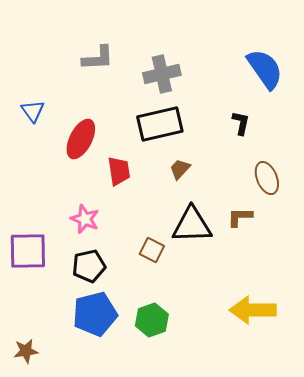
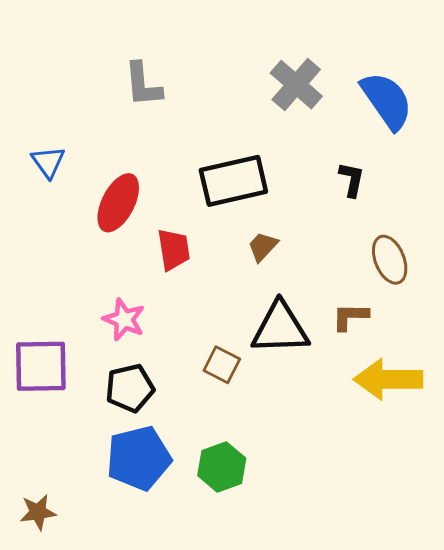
gray L-shape: (98, 58) -> (143, 85), turned 88
gray cross: (162, 74) -> (296, 85), moved, turned -36
yellow arrow: (253, 310) -> (388, 379), moved

